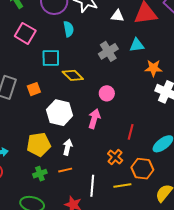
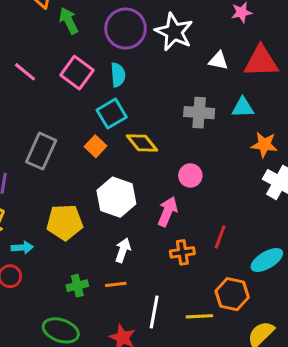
cyan semicircle: (69, 29) -> (118, 75), moved
gray cross: (108, 51) -> (199, 113), turned 30
cyan square: (51, 58) -> (112, 114), turned -36
orange square: (34, 89) -> (96, 146), moved, turned -32
yellow pentagon: (39, 144) -> (65, 222), moved
orange cross: (115, 157) -> (182, 252), moved, turned 35

